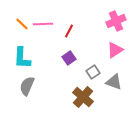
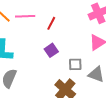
gray square: (93, 72) -> (75, 64), turned 32

